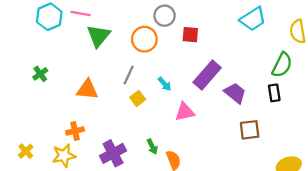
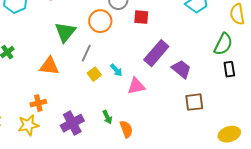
green triangle: (98, 36) -> (65, 32), moved
cyan arrow: (165, 84) -> (116, 70), moved
black rectangle: (274, 93) -> (229, 69), moved

